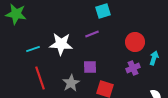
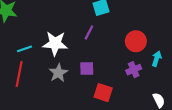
purple line: (92, 34) -> (89, 33), turned -40
red line: (40, 78) -> (19, 74), moved, turned 30
gray star: (71, 83) -> (58, 73), moved

